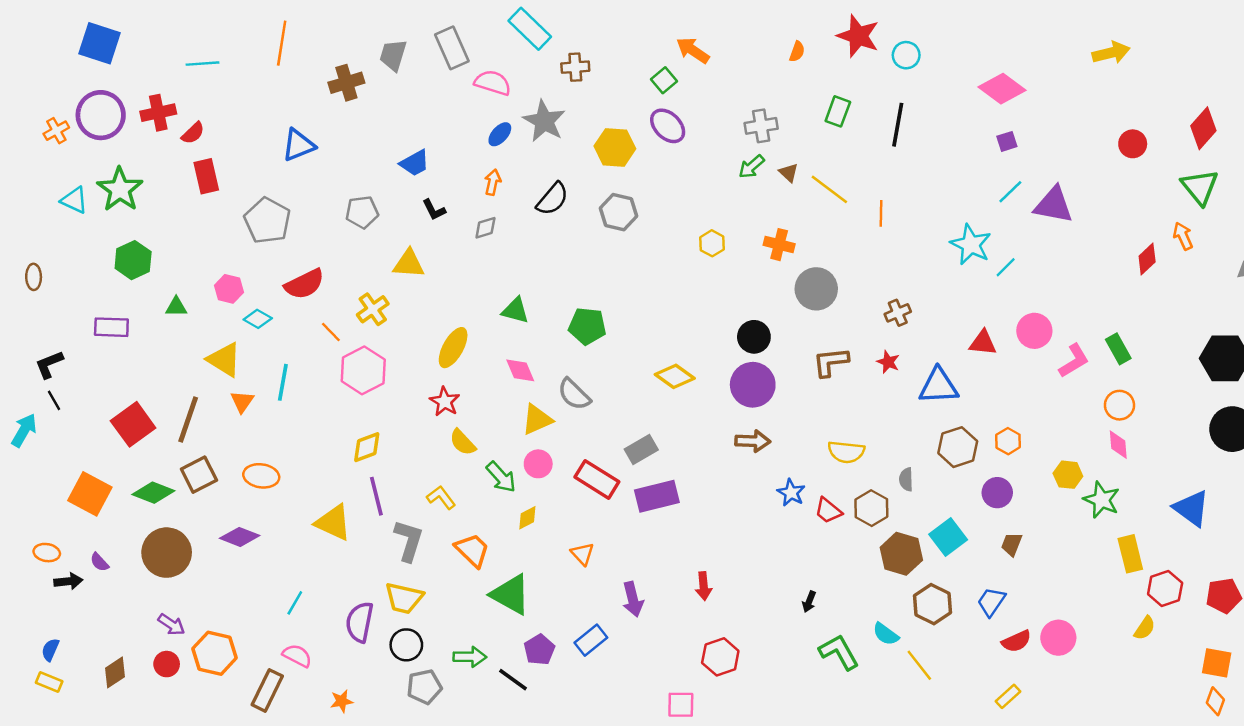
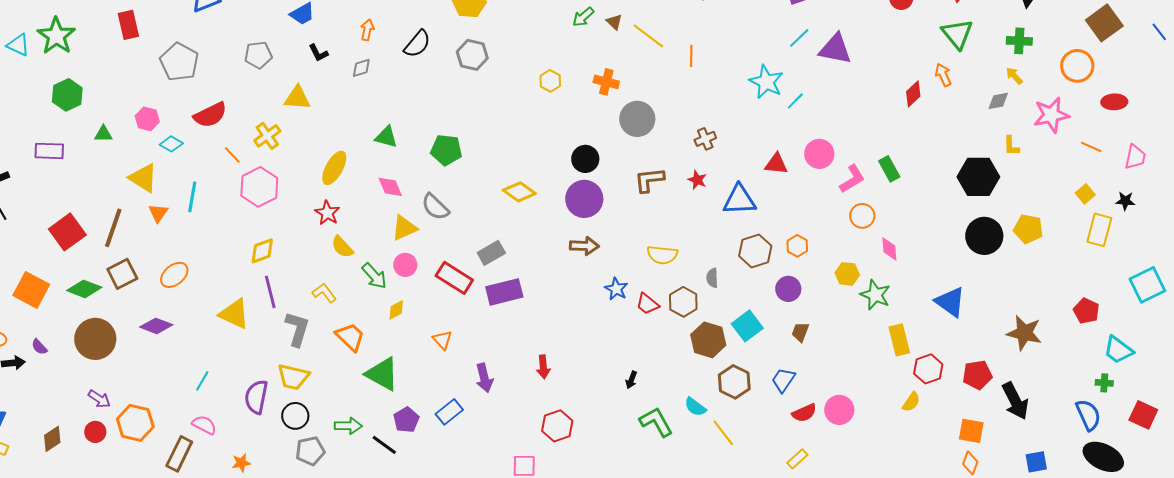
orange circle: (1119, 405) -> (862, 216), moved
orange ellipse: (261, 476) -> (174, 275), turned -48

